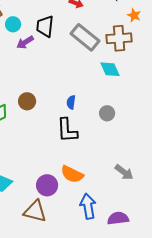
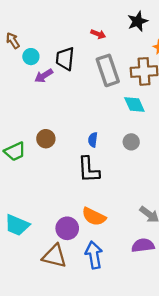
gray rectangle: (85, 37) -> (108, 70), turned 32
gray circle: (107, 113) -> (131, 142), moved
blue arrow: (88, 206) -> (94, 255), moved
purple semicircle: (118, 218) -> (143, 245), moved

